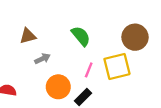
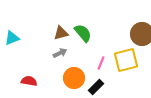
brown triangle: (28, 36) -> (61, 33), moved
green semicircle: (81, 36) -> (83, 33), moved

